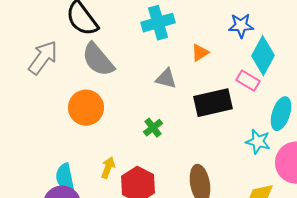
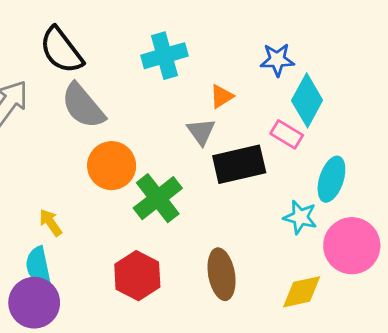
gray triangle: (166, 79) -> (201, 132), moved, turned 40
orange circle: (86, 108) -> (112, 166), moved
green cross: (153, 128) -> (158, 198), size x1.8
yellow arrow: (108, 168) -> (50, 223), moved, turned -55

